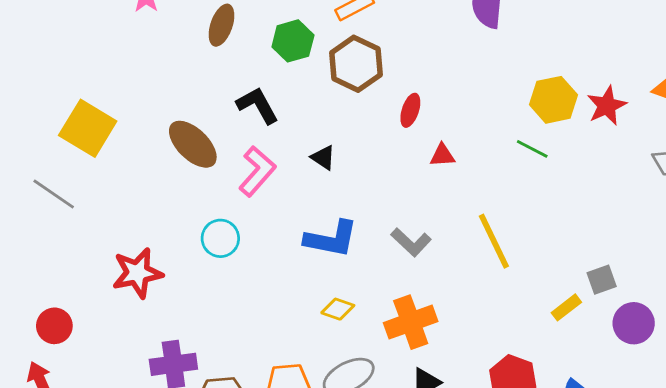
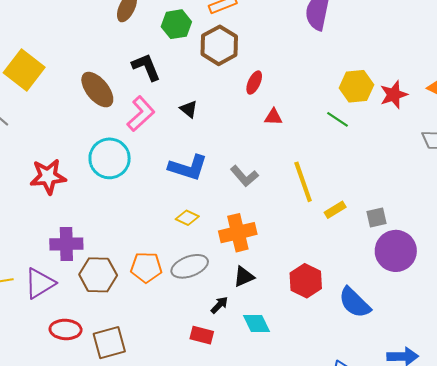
cyan circle: (220, 238) -> (110, 158), size x1.5
yellow rectangle: (566, 307) -> (335, 210), moved
purple circle: (634, 323) -> (396, 251), size x1.4

